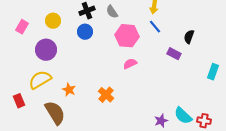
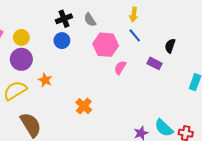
yellow circle: (53, 21) -> (21, 37), moved
pink semicircle: (130, 64) -> (120, 68), moved, turned -32
orange star: (69, 90) -> (45, 80), moved

